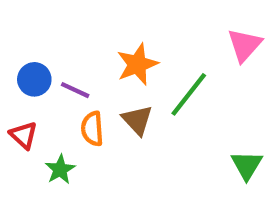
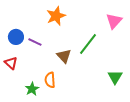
orange star: (137, 64) -> (56, 16), moved
orange semicircle: (92, 129) -> (50, 80), moved
green star: (60, 169) -> (32, 89), moved

